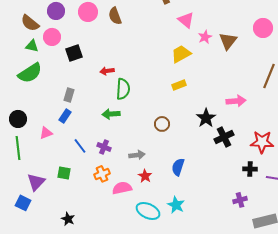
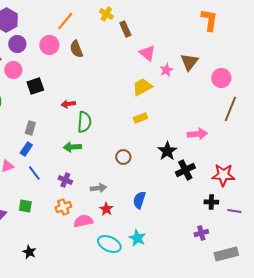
pink circle: (263, 28) -> (221, 78), moved
brown triangle: (228, 41) -> (189, 62), moved
blue line: (80, 146) -> (34, 173), moved

